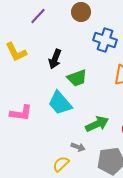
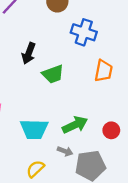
cyan trapezoid: (60, 103) -> (34, 129), moved, turned -48
gray arrow: (78, 147) -> (65, 151), moved

